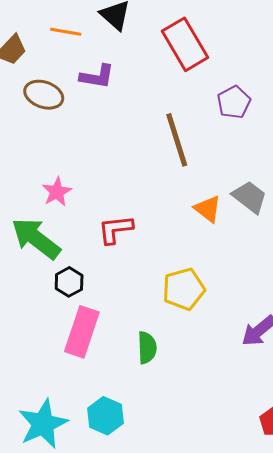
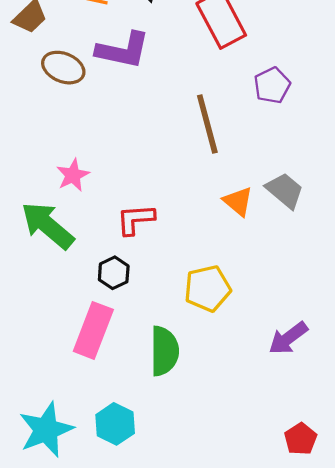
purple L-shape: (97, 77) -> (123, 50), size x1.4
black hexagon: (69, 282) -> (114, 273), moved
green semicircle: (147, 348) -> (164, 351), size x1.4

